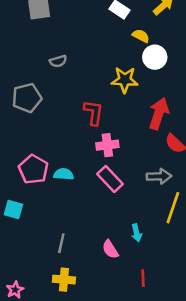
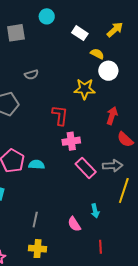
red arrow: (159, 114) -> (112, 116), size x0.7
pink rectangle: (110, 179) -> (86, 168), moved

